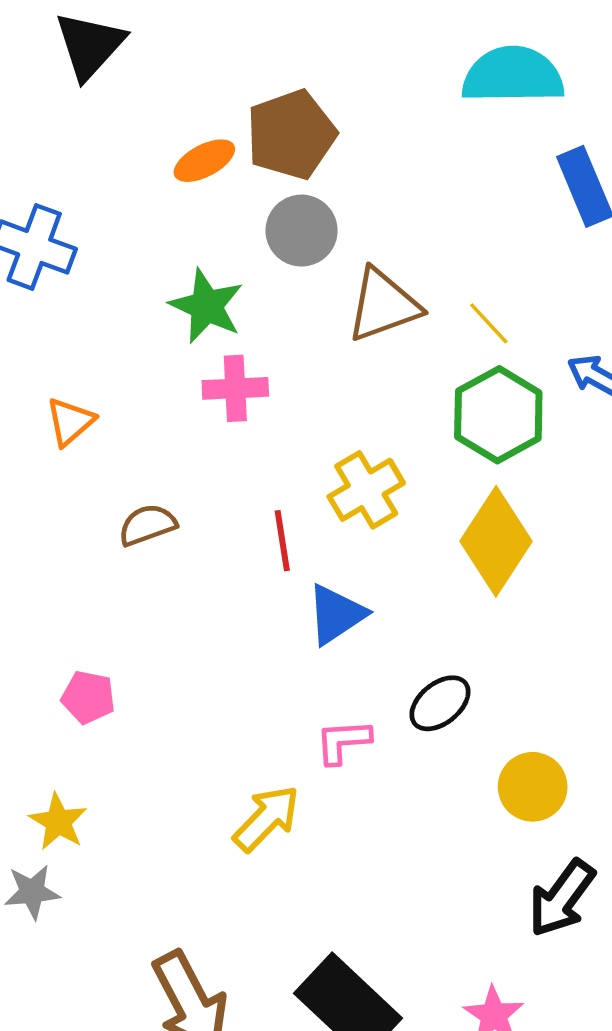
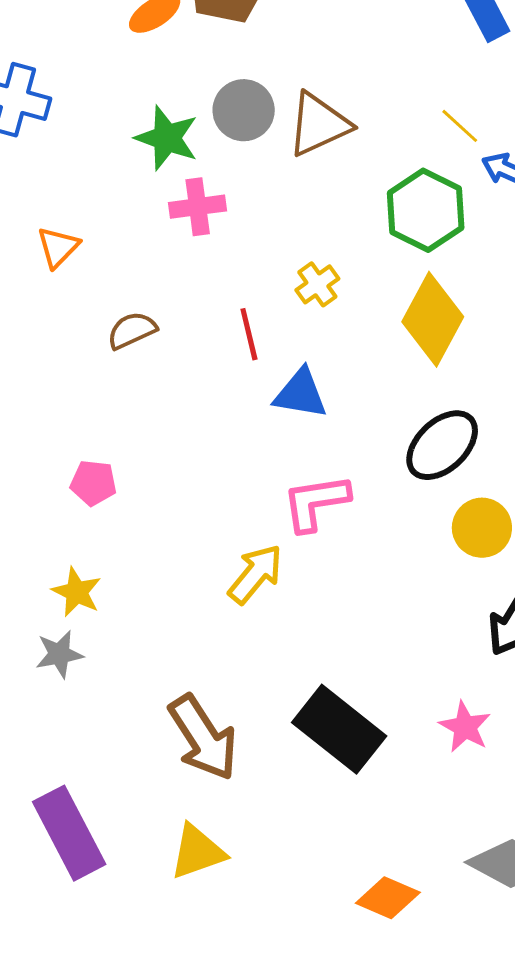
gray circle: (302, 231) -> (244, 110), moved
yellow line: (489, 323) -> (460, 126), moved
yellow cross: (366, 490) -> (317, 284), size x0.7
blue triangle: (336, 614) -> (301, 394), turned 48
black ellipse: (440, 703) -> (442, 445), moved, size x1.4
pink L-shape: (343, 742) -> (316, 502), size x1.4

